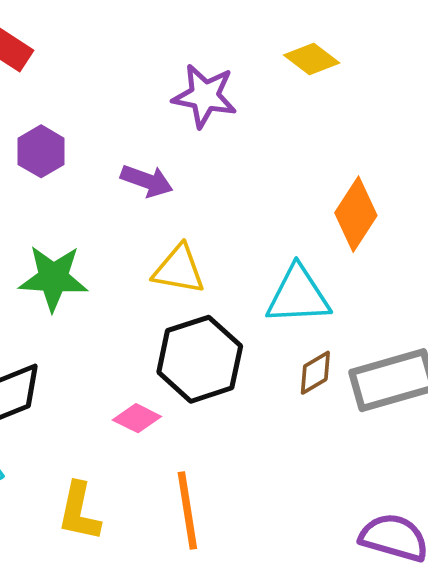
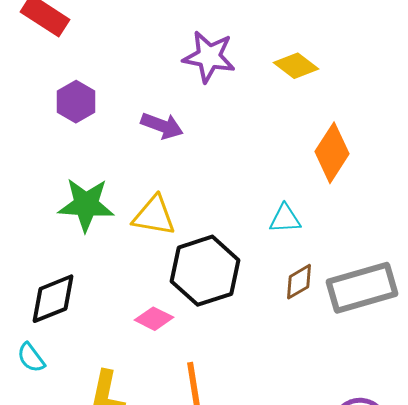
yellow diamond: (312, 59) -> (296, 66), moved
yellow triangle: (179, 269) -> (154, 216), moved
cyan triangle: (298, 295) -> (285, 219), size x0.6

